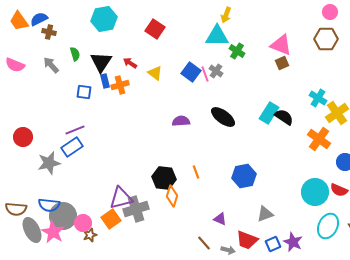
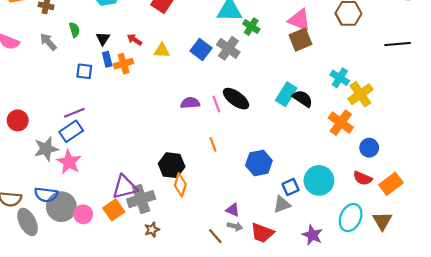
black triangle: (101, 62) -> (103, 39), size x0.6
brown square: (282, 63) -> (300, 40), size x1.5
gray cross: (216, 71) -> (228, 48), size x1.5
yellow triangle: (155, 73) -> (162, 51), turned -35
pink line: (205, 74) -> (216, 104), moved
orange line: (196, 172) -> (213, 144), moved
cyan circle: (315, 192) -> (319, 180), moved
pink star: (53, 232) -> (69, 162), moved
brown star: (90, 235) -> (152, 230), moved
blue square: (273, 244) -> (291, 187), moved
gray arrow: (228, 250) -> (235, 226), moved

